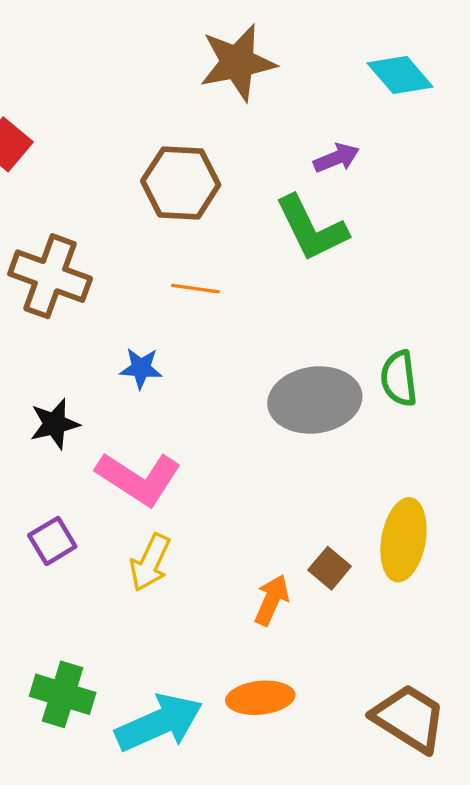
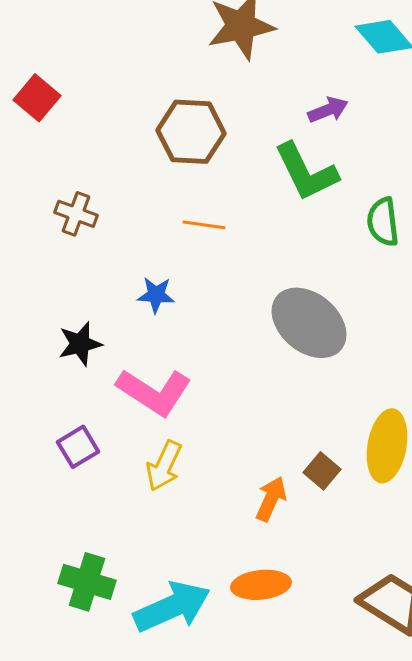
brown cross: (50, 276) -> (76, 214), size x0.6
green semicircle: (399, 378) -> (383, 222), moved
gray ellipse: (315, 400) -> (309, 323), turned 48

